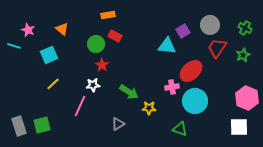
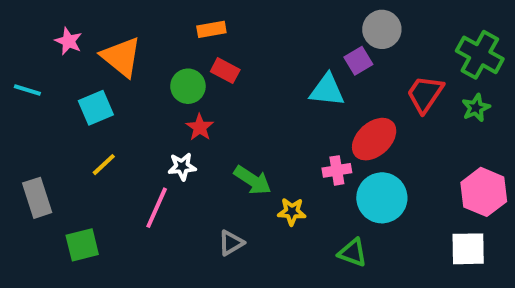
gray circle: (210, 25) -> (382, 29), moved
green cross: (245, 28) -> (480, 55), size x1.6
orange triangle: (62, 29) -> (121, 57), size x1.6
pink star: (28, 30) -> (68, 41), moved
gray rectangle: (19, 126) -> (37, 198), moved

